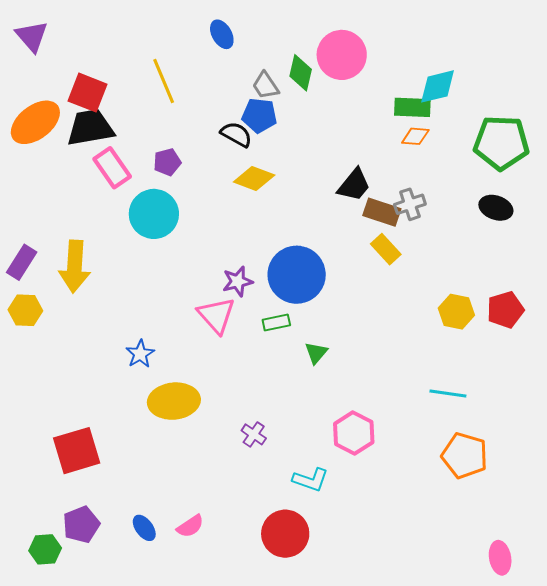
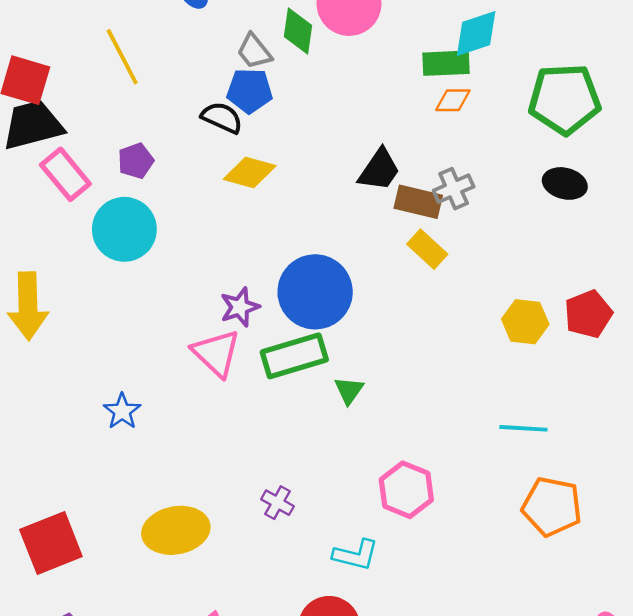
green rectangle: (276, 323) -> (294, 356), size x1.8
yellow ellipse: (174, 401) -> (176, 530), moved

